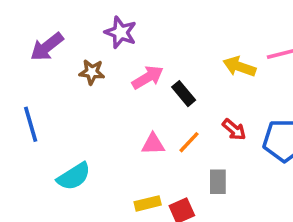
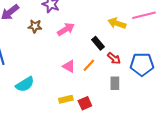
black rectangle: (184, 94) -> (98, 43), moved
pink triangle: (153, 144) -> (69, 66), turned 32
gray rectangle: (218, 182) -> (115, 83), moved

